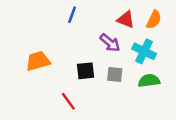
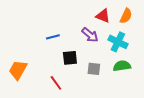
blue line: (72, 15) -> (53, 37), moved, turned 56
orange trapezoid: (38, 61) -> (18, 70), moved, turned -45
gray square: (115, 74) -> (94, 69), moved

